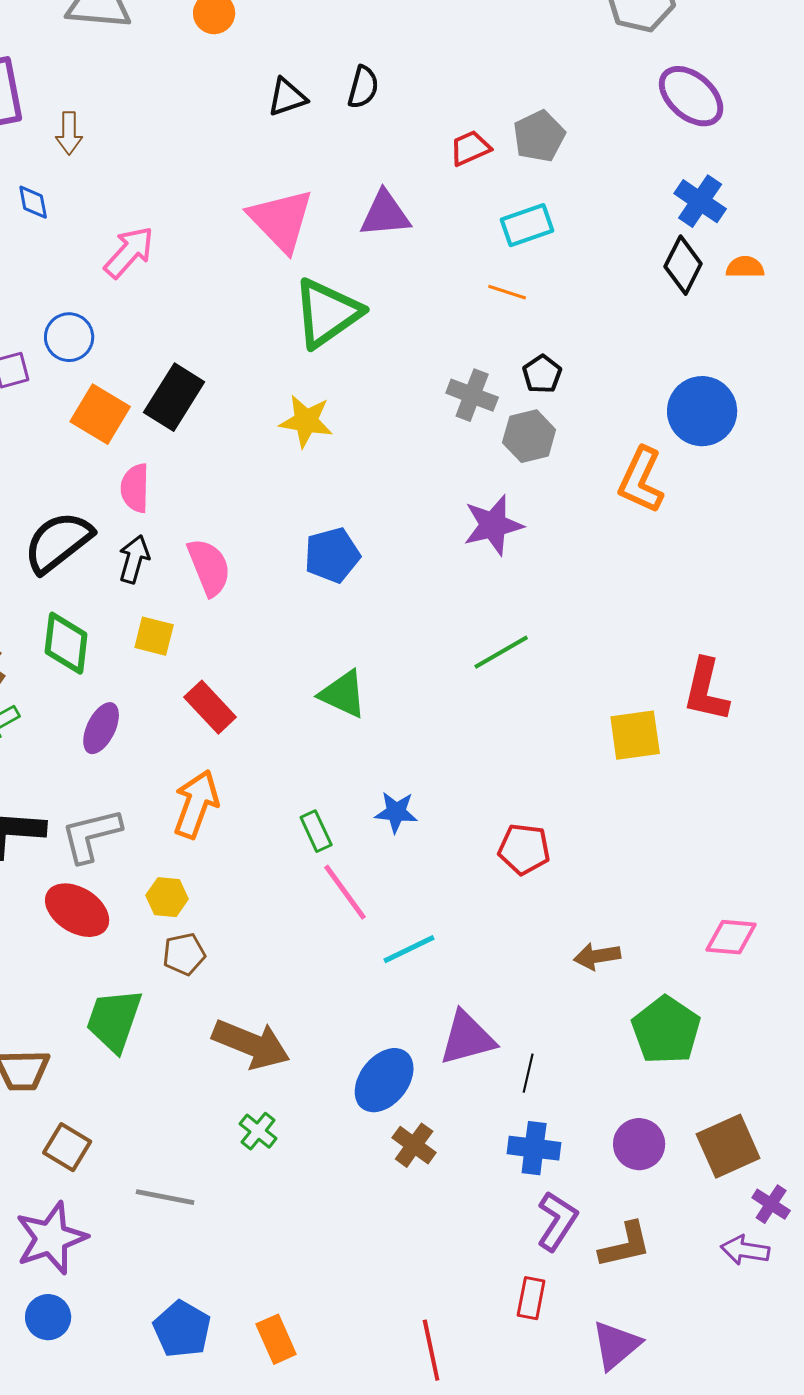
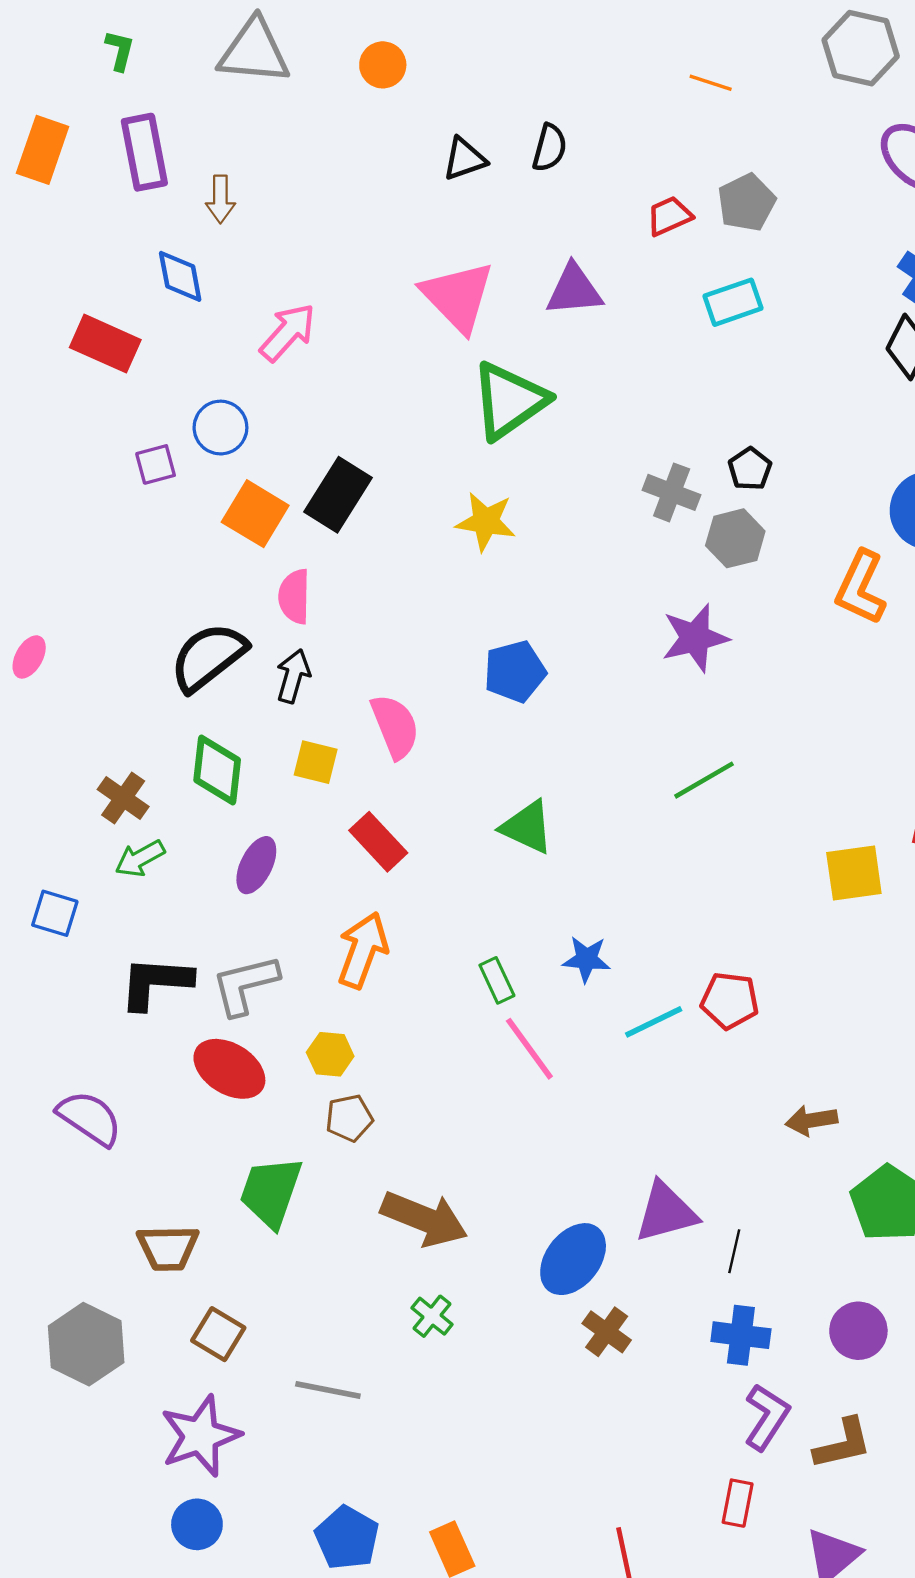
blue diamond: (33, 202) -> (180, 276), size x1.4
orange line: (507, 292) -> (711, 83), moved
pink semicircle: (209, 567) -> (395, 726), moved
cyan line: (409, 949) -> (654, 1022), moved

